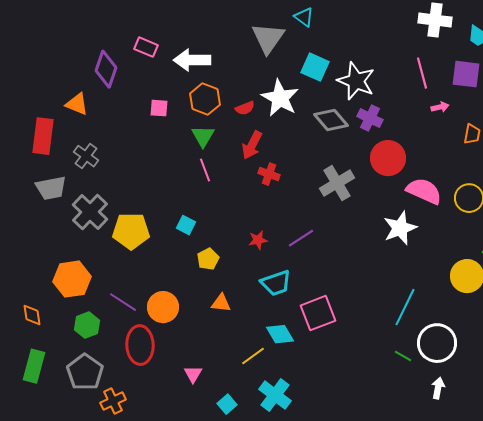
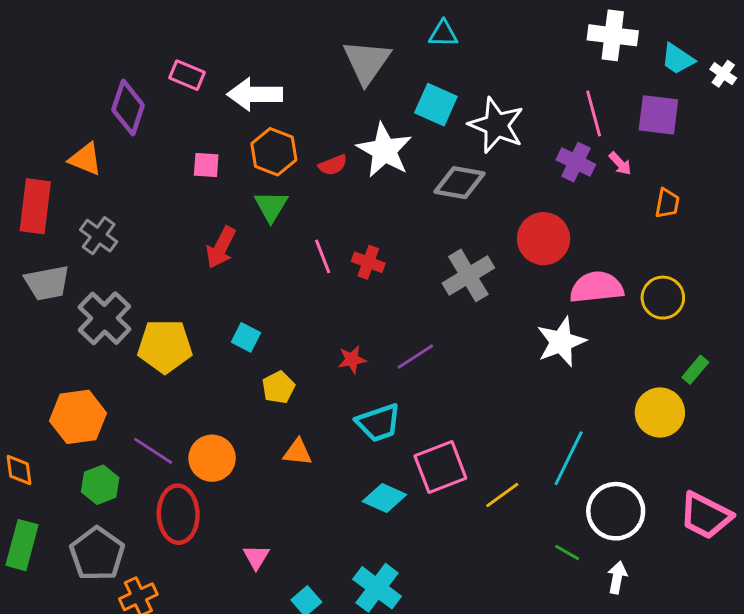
cyan triangle: (304, 17) -> (443, 34), moved, turned -35
pink arrow: (440, 107) -> (620, 164), turned 60
purple cross: (370, 118) -> (576, 162), moved
gray diamond: (331, 120) -> (460, 183), turned -40
red arrow: (252, 145) -> (221, 247), moved
pink line: (205, 170) -> (323, 256), moved
pink semicircle: (424, 191) -> (597, 287), turned -30
cyan diamond: (280, 334) -> (384, 498), turned -36
yellow line: (253, 356) -> (502, 495), moved
green line: (403, 356) -> (567, 552), moved

